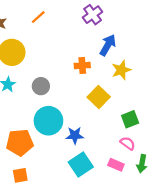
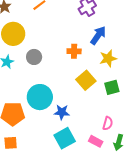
gray circle: (41, 86) -> (34, 57), moved
green square: (130, 119) -> (112, 87), moved
pink semicircle: (128, 143) -> (108, 123), turned 64

